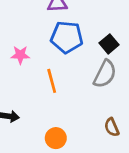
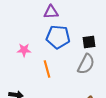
black square: (109, 44) -> (89, 42), turned 32

